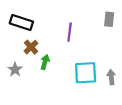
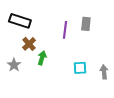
gray rectangle: (109, 19) -> (86, 24), moved
cyan square: (86, 73) -> (80, 68), size x0.6

